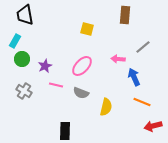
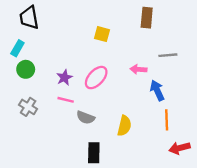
gray line: (143, 47) -> (168, 55), turned 35
purple star: (45, 66) -> (64, 78), moved
gray semicircle: (81, 93) -> (86, 117), moved
orange line: (142, 102) -> (167, 120), turned 66
black rectangle: (65, 131) -> (94, 153), moved

